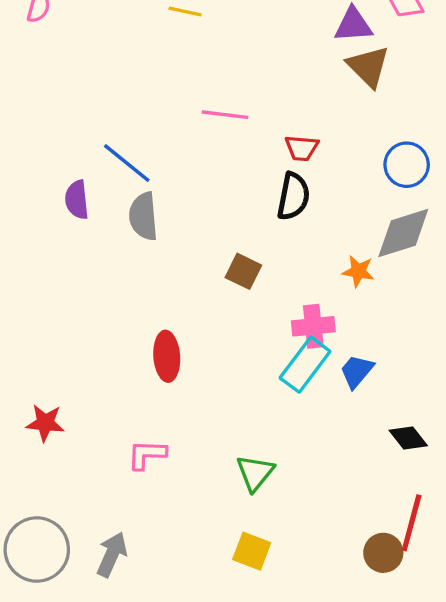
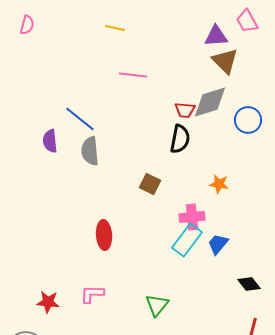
pink line: (225, 115) -> (133, 75), moved
gray diamond: (403, 233) -> (210, 102), moved
red star: (45, 423) -> (48, 302), moved

